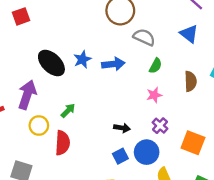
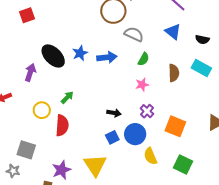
purple arrow: (27, 95) -> (30, 72), moved, size x0.7

